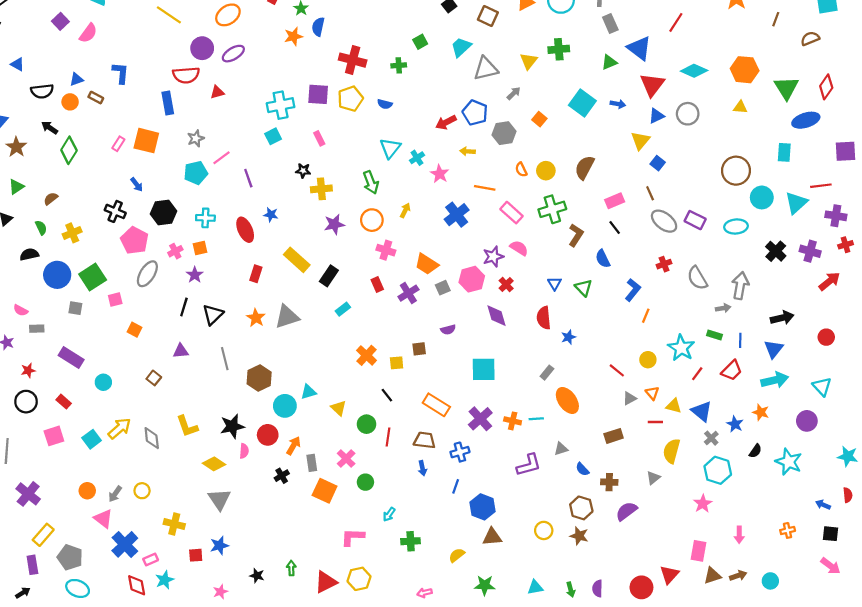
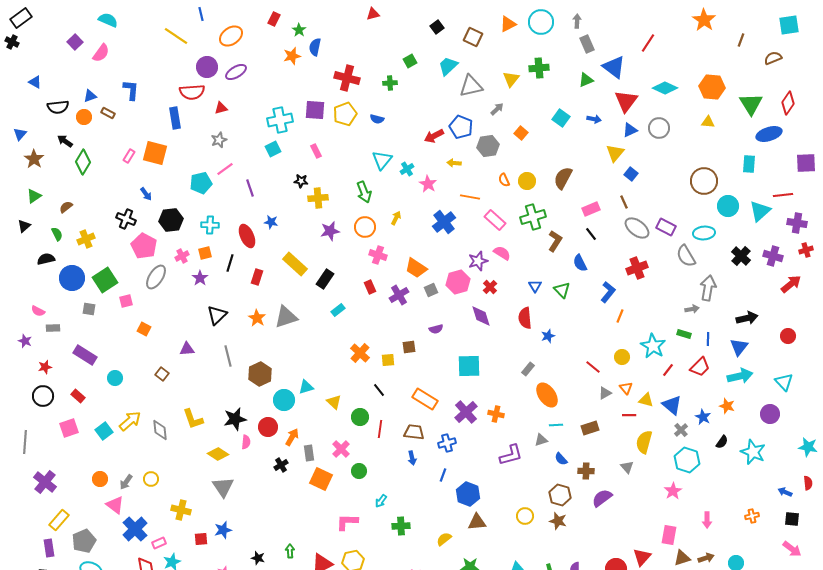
cyan square: (582, 103) -> (561, 118), size x0.7
gray star: (196, 138) -> (219, 140), moved
red cross: (664, 264) -> (637, 268), size x1.5
gray semicircle: (697, 278) -> (686, 256), moved
black line: (184, 307) -> (230, 263), moved
cyan line: (536, 419) -> (556, 425), moved
gray triangle: (653, 478) -> (627, 467), turned -32
gray pentagon: (70, 557) -> (84, 541), turned 30

